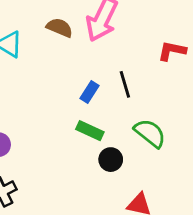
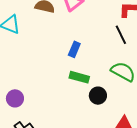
black line: (125, 84) -> (121, 35), moved

